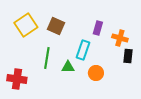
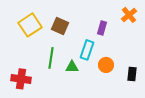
orange cross: (120, 38) -> (129, 15), moved, turned 35
black rectangle: (128, 56) -> (132, 74), moved
orange circle: (96, 73) -> (106, 65), moved

